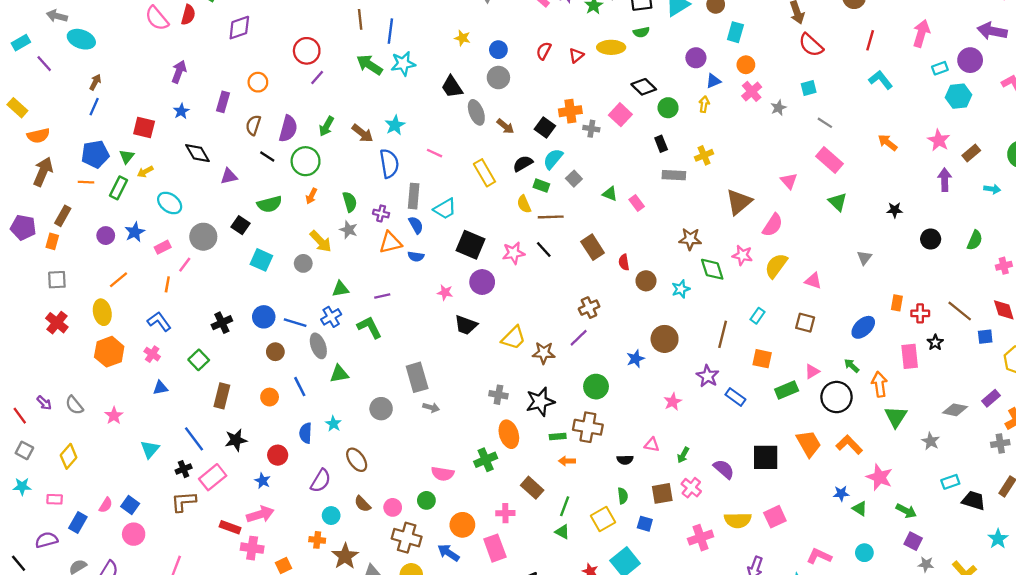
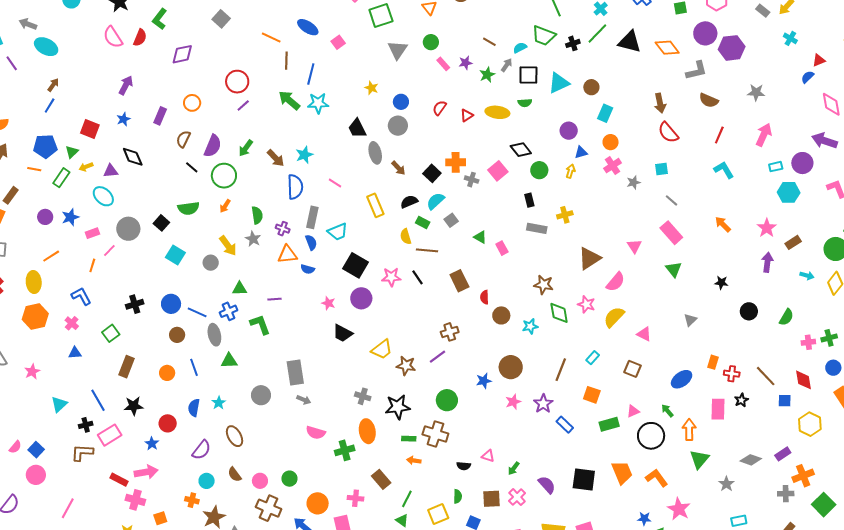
purple triangle: (229, 176) -> (111, 171), moved
pink star: (673, 402) -> (513, 402), moved
pink semicircle: (443, 474) -> (316, 433), moved

